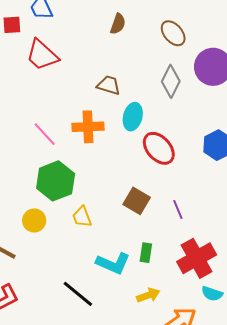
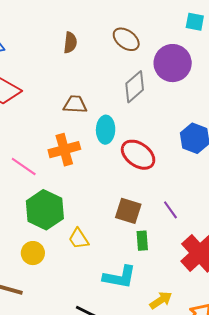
gray diamond: (171, 81) -> (135, 87), turned 36
green rectangle: (146, 253) -> (142, 241), moved

